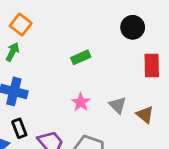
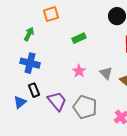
orange square: (21, 25) -> (51, 14), moved, turned 35

